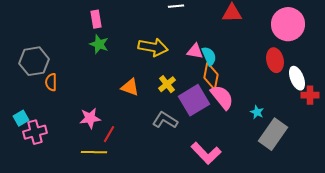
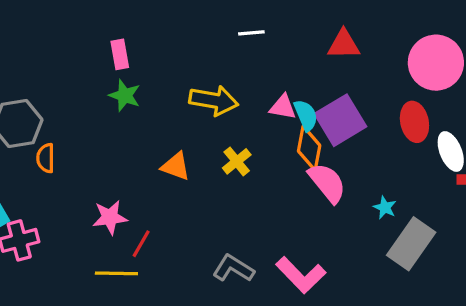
purple square: (194, 100) -> (340, 120), moved
gray L-shape: (165, 120) -> (233, 268), moved

